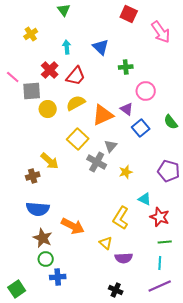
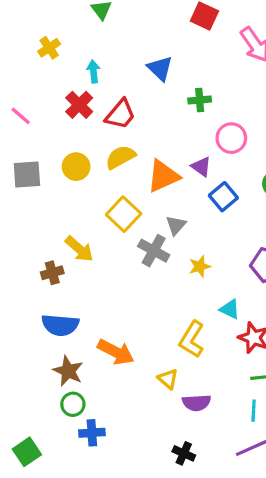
cyan arrow: (67, 47) -> (93, 72), moved
gray square: (32, 91) -> (27, 175), moved

